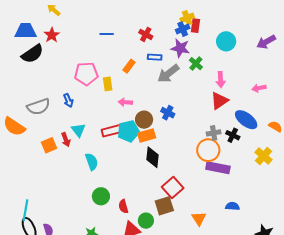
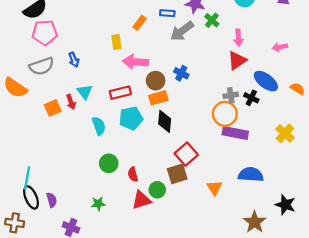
pink pentagon: (86, 74) -> (45, 33), moved
pink arrow: (125, 102) -> (135, 62), size x1.6
cyan pentagon: (128, 131) -> (131, 118), moved
yellow cross: (264, 156) -> (285, 133), moved
blue semicircle: (232, 206) -> (251, 175), size x1.6

